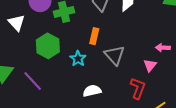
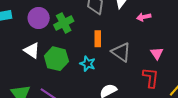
white triangle: (17, 23) -> (32, 51), moved
pink arrow: (163, 48) -> (144, 17), moved

